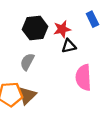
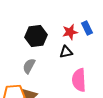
red star: (62, 29) -> (70, 32), moved

